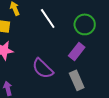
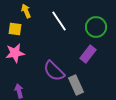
gray rectangle: (77, 80) -> (76, 85), moved

